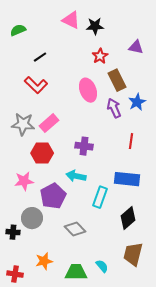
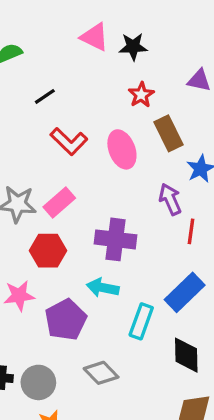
red L-shape: (36, 85) -> (69, 141), moved
purple arrow: (114, 108) -> (170, 199), moved
purple cross: (84, 146) -> (115, 239), size x1.4
blue rectangle: (127, 179) -> (185, 292), turned -50
gray circle: (32, 218) -> (38, 382), moved
black diamond: (128, 218) -> (186, 355), turned -50

